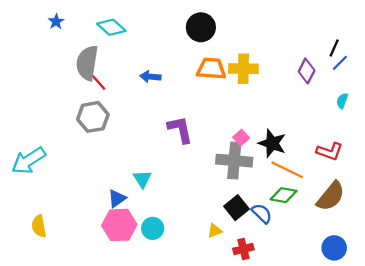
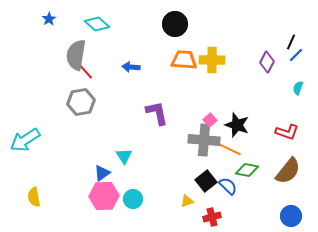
orange line: (287, 170) -> (227, 148), moved

